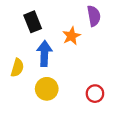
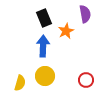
black rectangle: (33, 22) -> (44, 18), moved
yellow semicircle: (17, 68) -> (20, 83), moved

